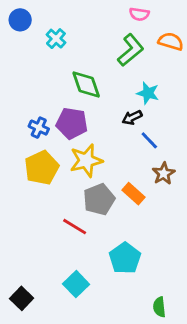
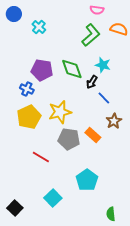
green diamond: (86, 84) -> (72, 69), moved
black arrow: (132, 117) -> (92, 82), turned -32
purple pentagon: (72, 123) -> (42, 70), moved
gray pentagon: (99, 199) -> (69, 139), turned 30
red line: (75, 227) -> (41, 157), moved

